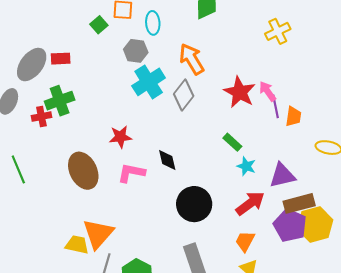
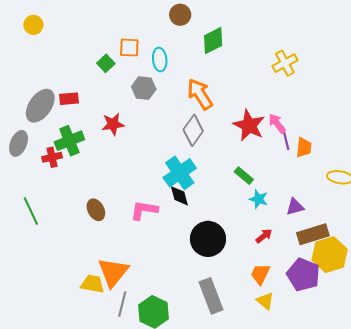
cyan cross: (149, 82) -> (180, 173), moved
red star: (120, 137) -> (113, 124), moved
brown ellipse: (83, 171) -> (96, 210), size x0.6
purple triangle: (282, 175) -> (295, 207), size x0.7
red arrow: (250, 203) -> (264, 236), size x0.6
purple pentagon: (290, 225) -> (303, 275), moved

